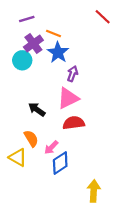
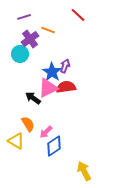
red line: (103, 17) -> (78, 15), moved
blue star: (58, 52) -> (52, 72), moved
pink triangle: (68, 98) -> (48, 88), moved
red semicircle: (74, 123) -> (66, 87), moved
yellow arrow: (94, 191) -> (84, 171), turned -30

